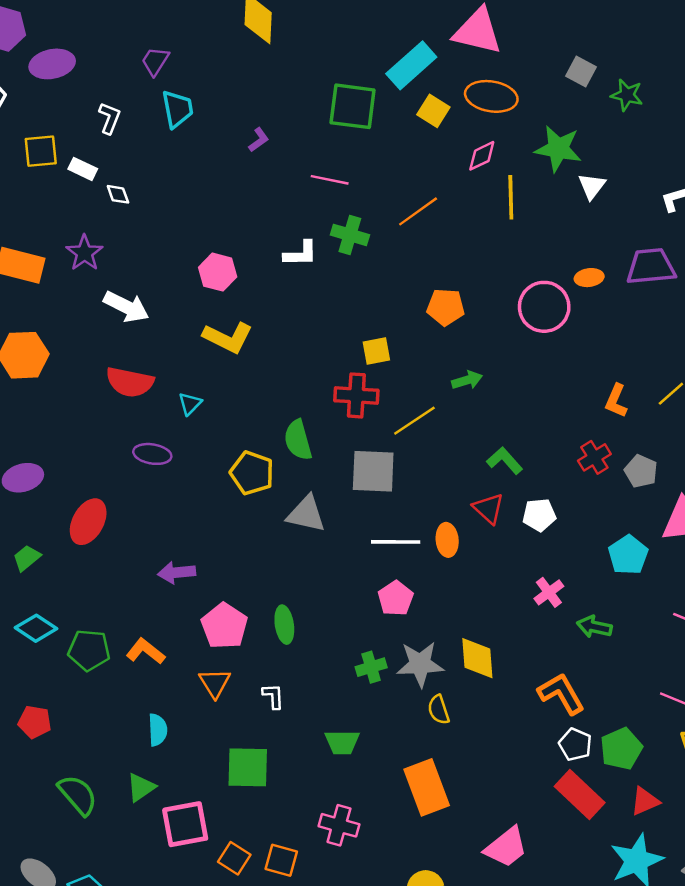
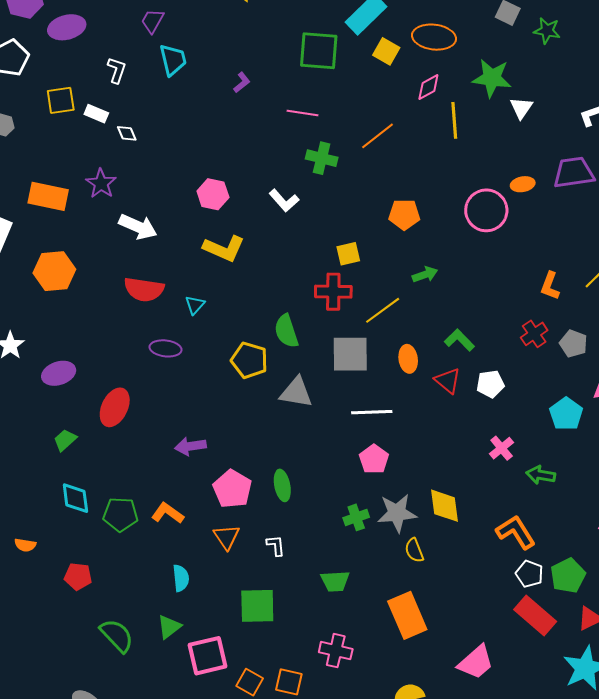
white L-shape: (301, 254) -> (284, 201), moved, turned 52
orange ellipse: (447, 540) -> (408, 359), moved
cyan diamond: (36, 628) -> (75, 498), turned 52

